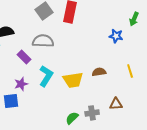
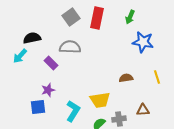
green arrow: (134, 19) -> (130, 17), moved
blue star: (116, 36) -> (143, 42), size x1.5
cyan L-shape: (46, 76) -> (73, 111), moved
yellow trapezoid: (73, 80) -> (100, 100), moved

